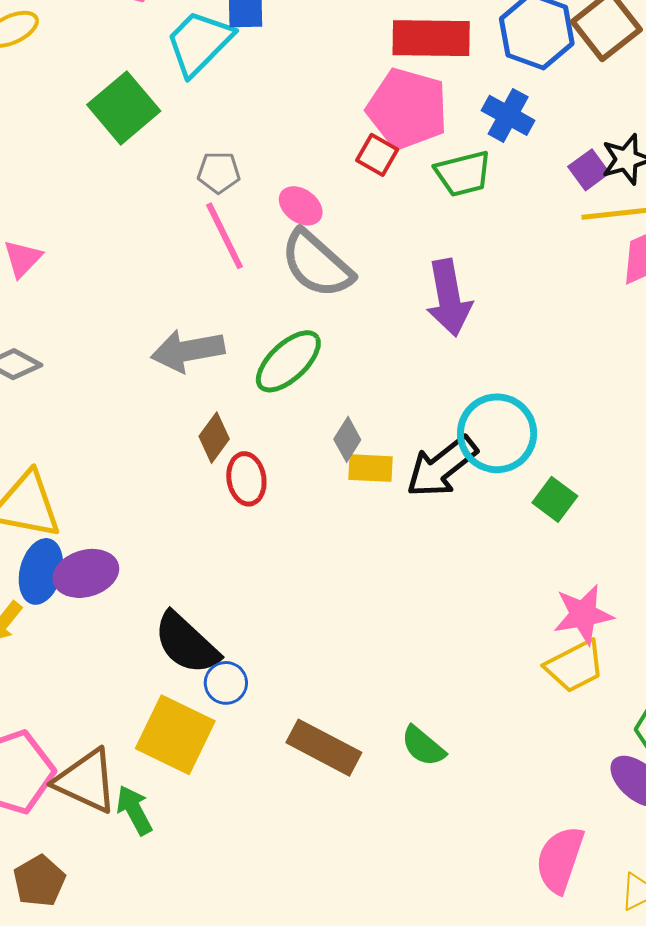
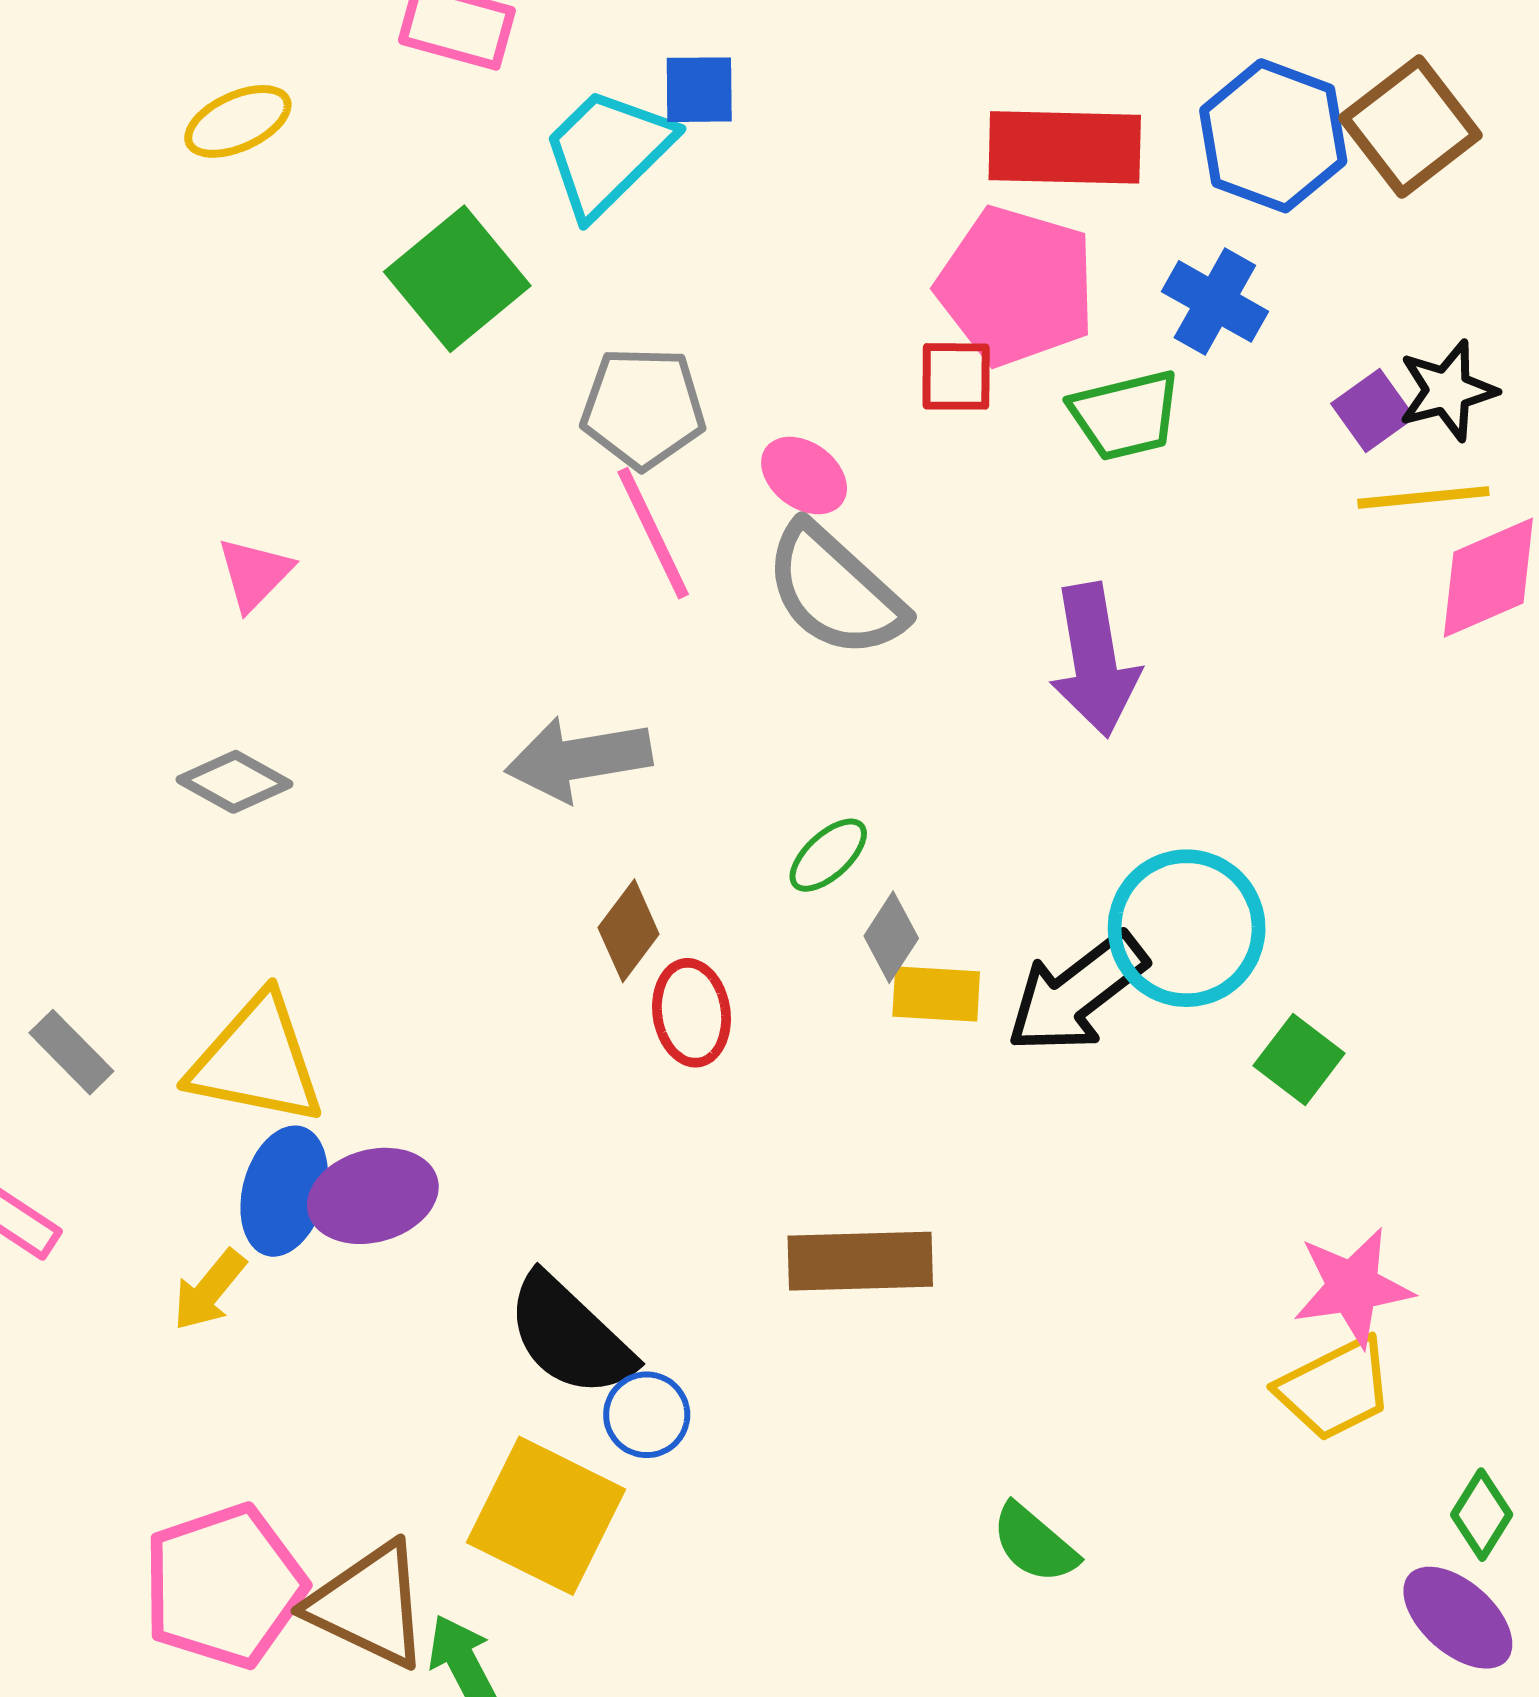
red square: (377, 155) -> (956, 376), turned -30
gray pentagon: (219, 172) -> (643, 408), size x1.5
green ellipse: (288, 361) -> (828, 855), moved, size x0.6
brown rectangle: (324, 748) -> (860, 1261), moved, turned -30

